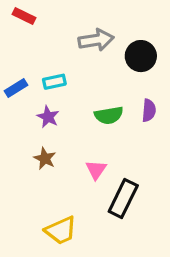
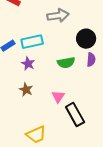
black circle: (141, 56) -> (86, 39), moved
cyan rectangle: (54, 82) -> (32, 42), size x1.5
black rectangle: (123, 198) -> (75, 115), turned -55

